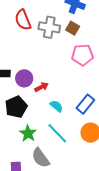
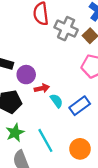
blue rectangle: (85, 104) -> (80, 106), moved
cyan semicircle: (56, 106) -> (57, 101), moved

